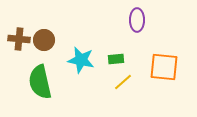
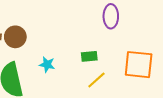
cyan star: (81, 60) -> (47, 65), moved, size x0.6

